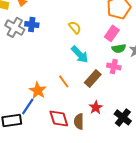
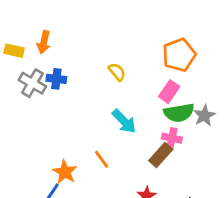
yellow semicircle: (75, 27) -> (117, 72), moved
green semicircle: (119, 48) -> (179, 113), size x1.5
brown rectangle: (93, 78) -> (161, 155), moved

